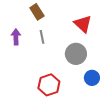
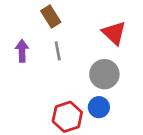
blue circle: (92, 78) -> (99, 107), moved

